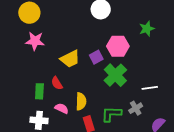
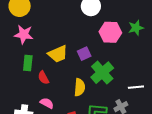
pink hexagon: (118, 46) -> (110, 32), moved
green rectangle: (39, 91) -> (28, 63), moved
yellow semicircle: (81, 101) -> (80, 87), moved

